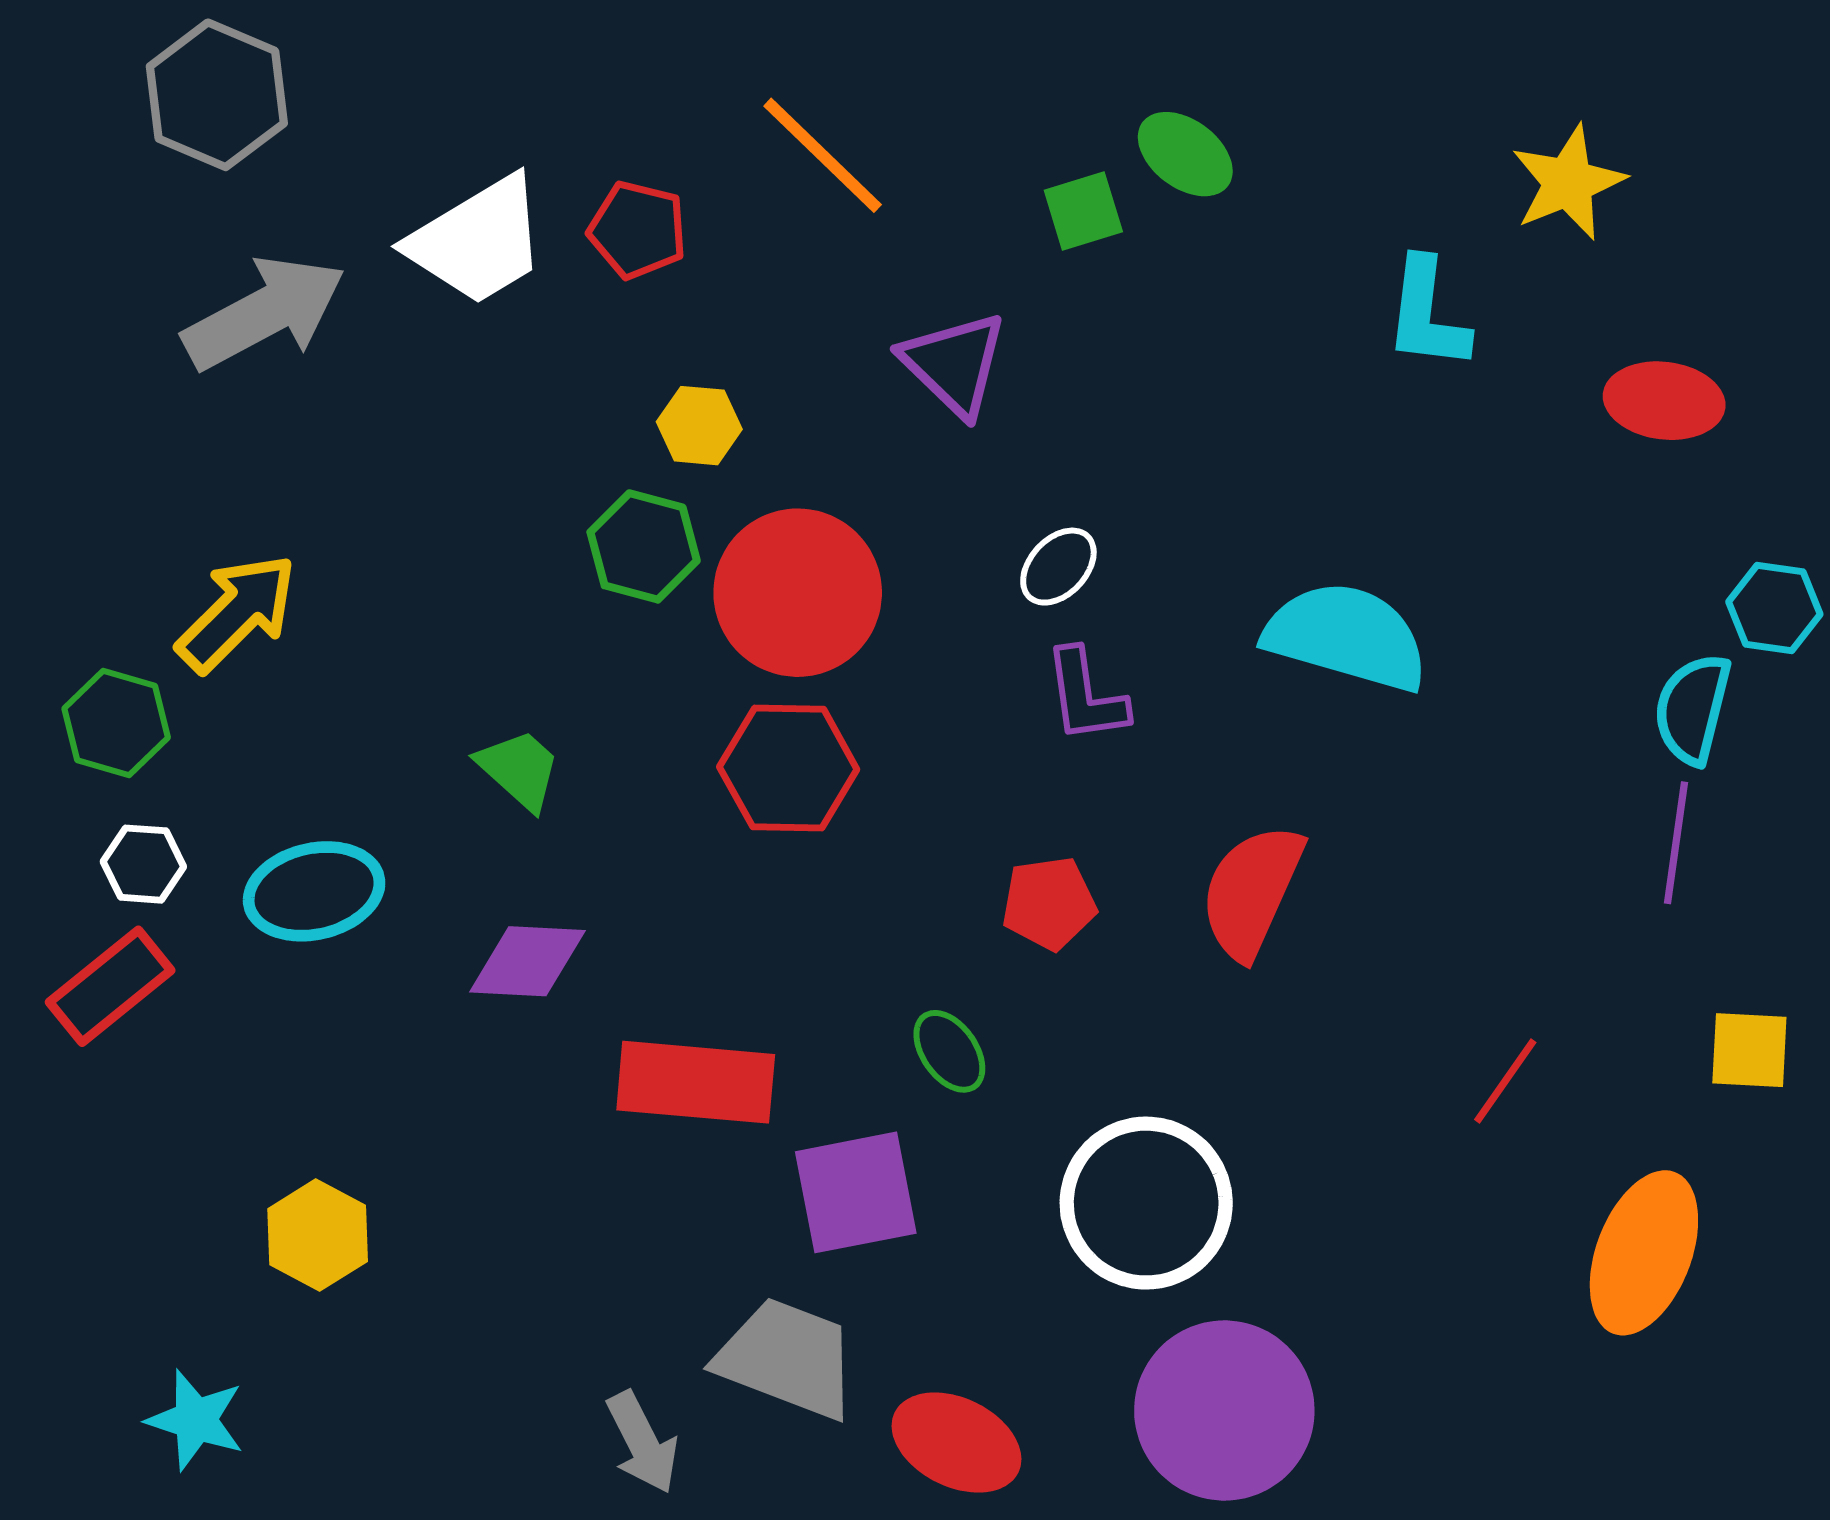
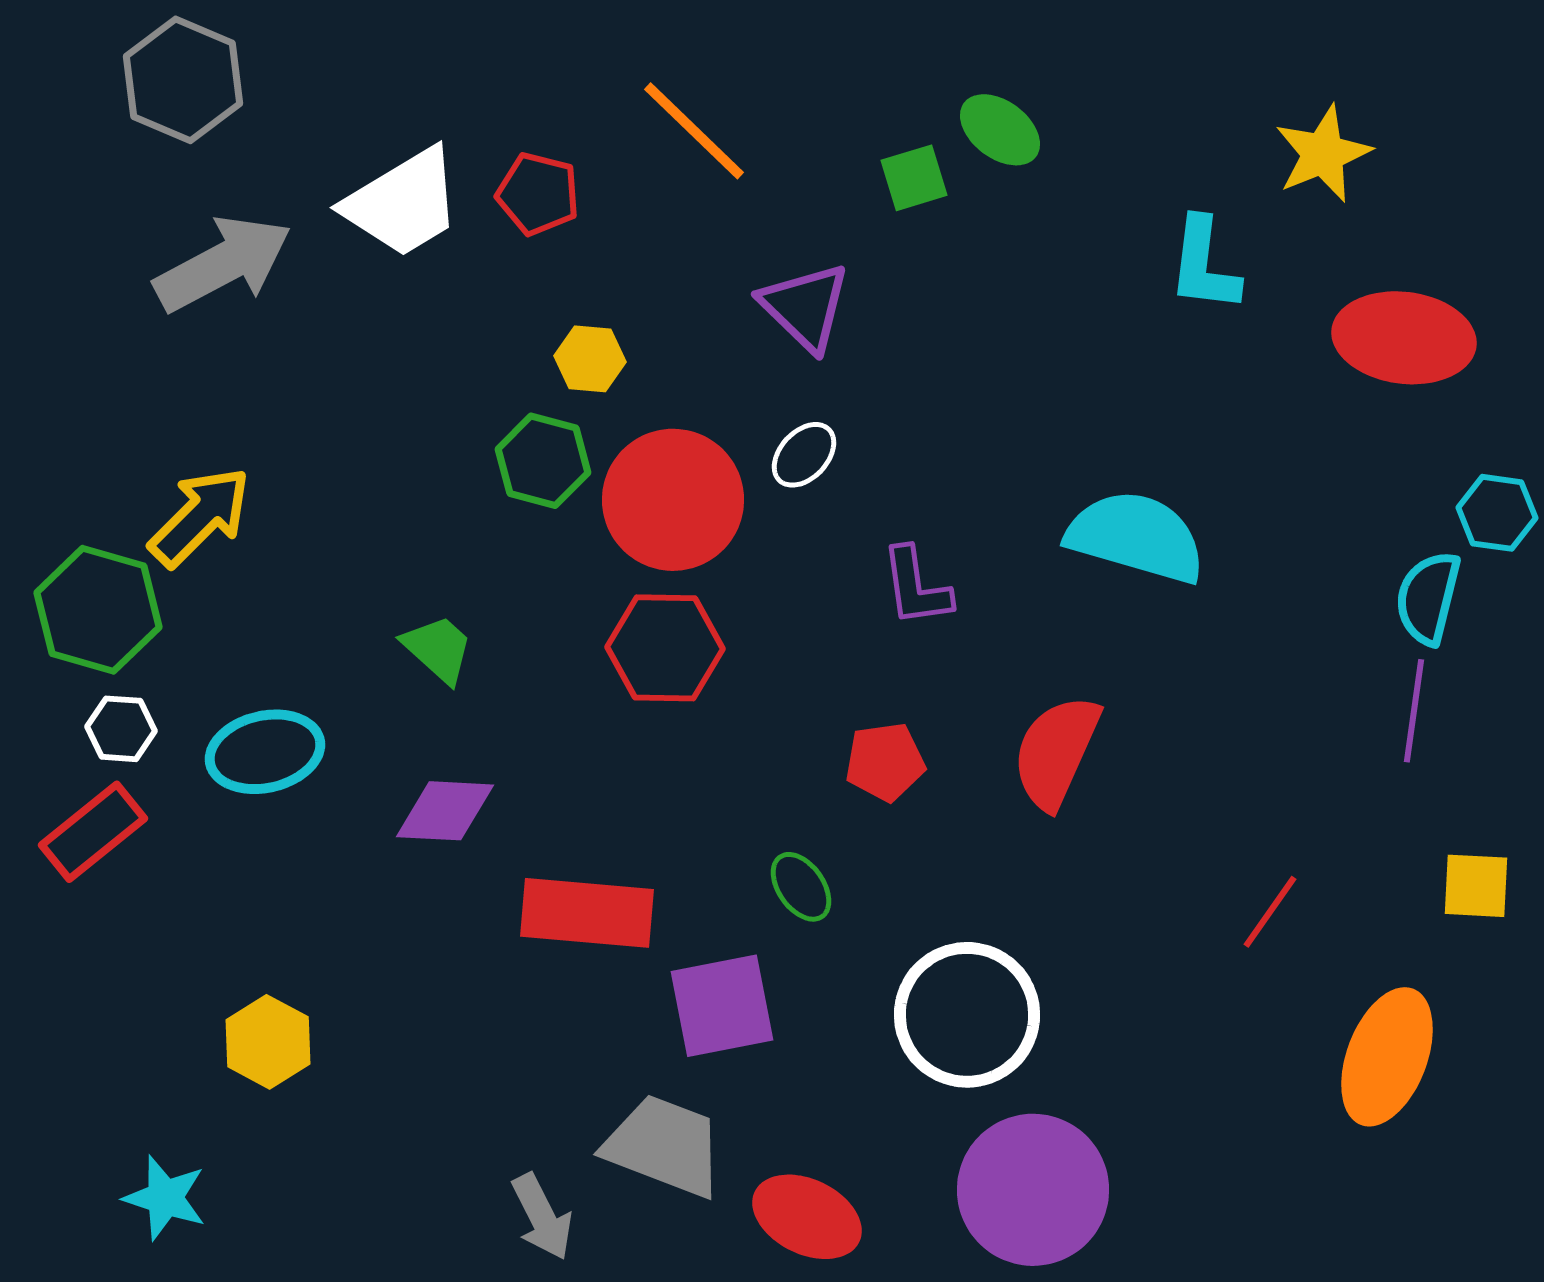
red ellipse: (1664, 401) -> (1404, 338), size x1.4
white ellipse: (1058, 567) -> (804, 455), moved
green hexagon: (116, 723) -> (98, 610), size x1.4

